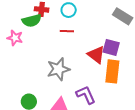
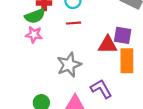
pink star: (15, 38) -> (34, 35), moved
red triangle: (96, 55) -> (108, 45), turned -30

